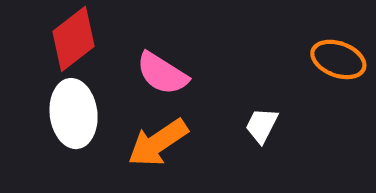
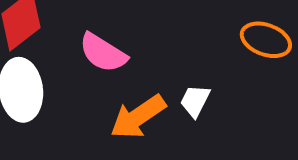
orange arrow: (158, 143) -> (138, 117), moved

